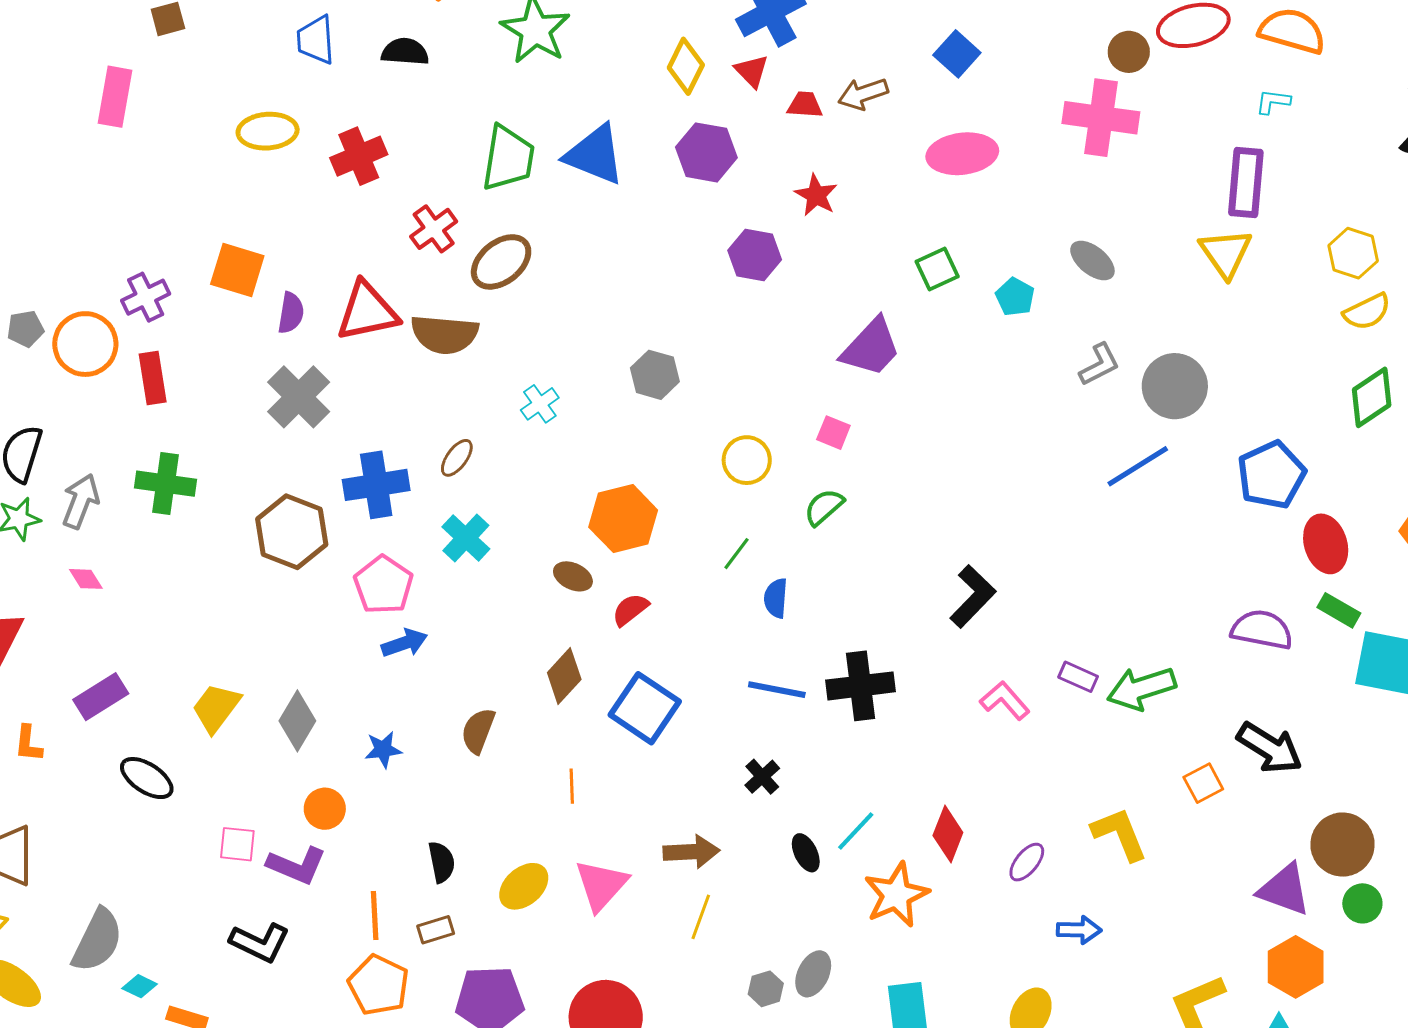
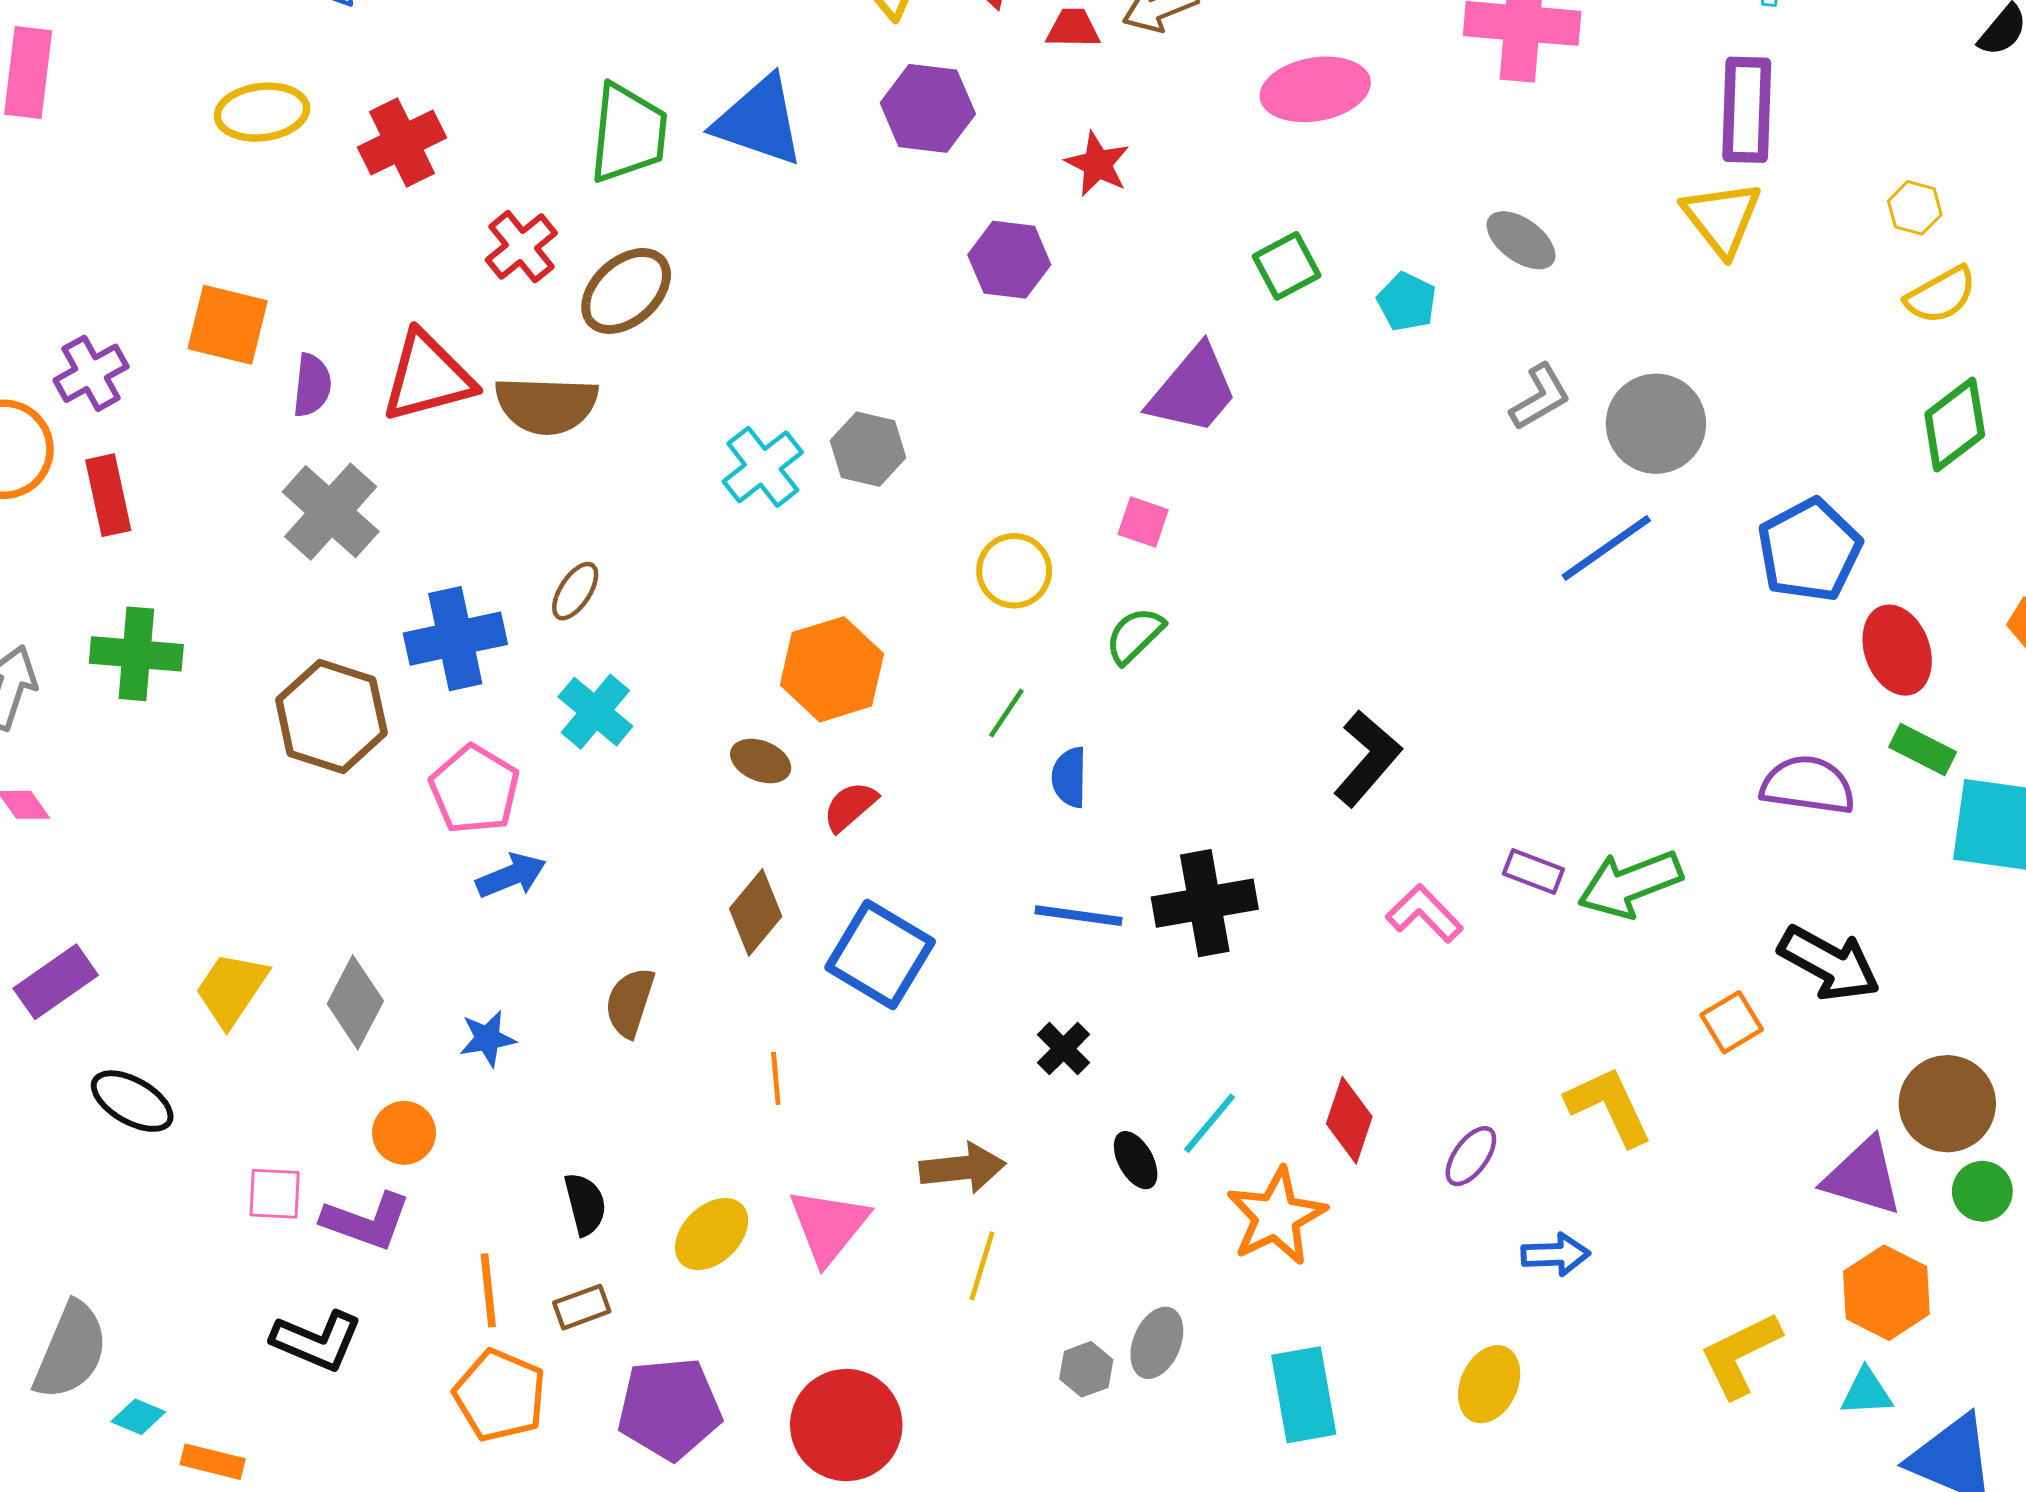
yellow hexagon: (1353, 253) -> (1915, 208), size x0.7
cyan cross: (540, 404) -> (763, 467), moved, size x1.4

